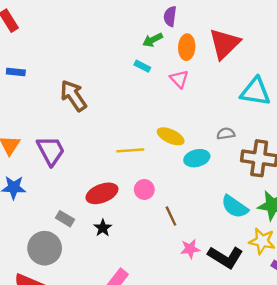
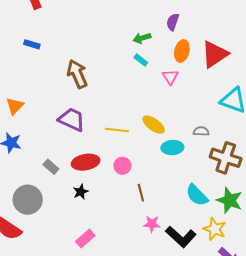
green arrow: (153, 40) -> (142, 38), moved
purple trapezoid: (51, 151) -> (72, 120), moved, turned -48
gray rectangle: (65, 219) -> (51, 167), moved

